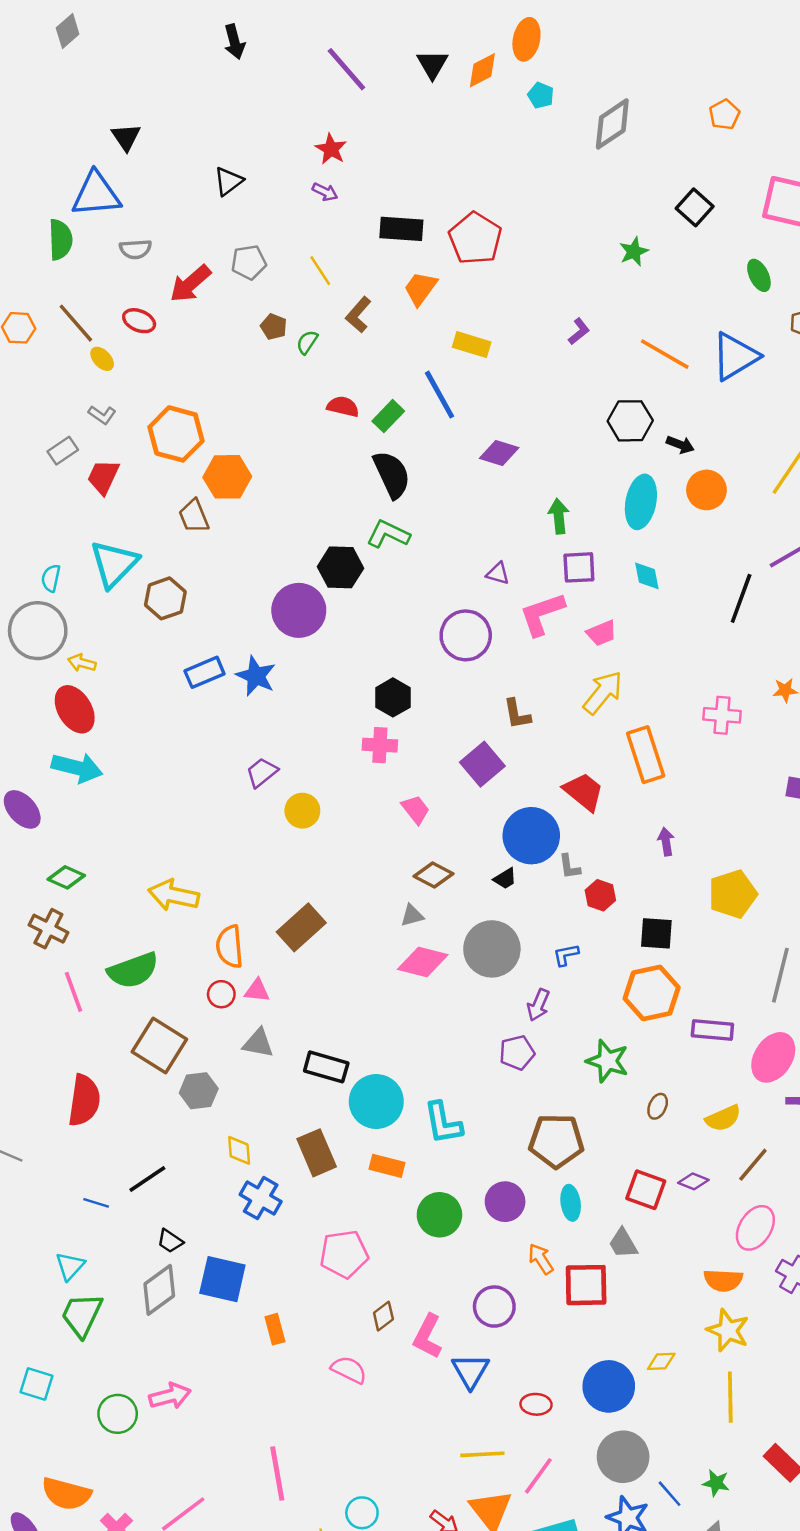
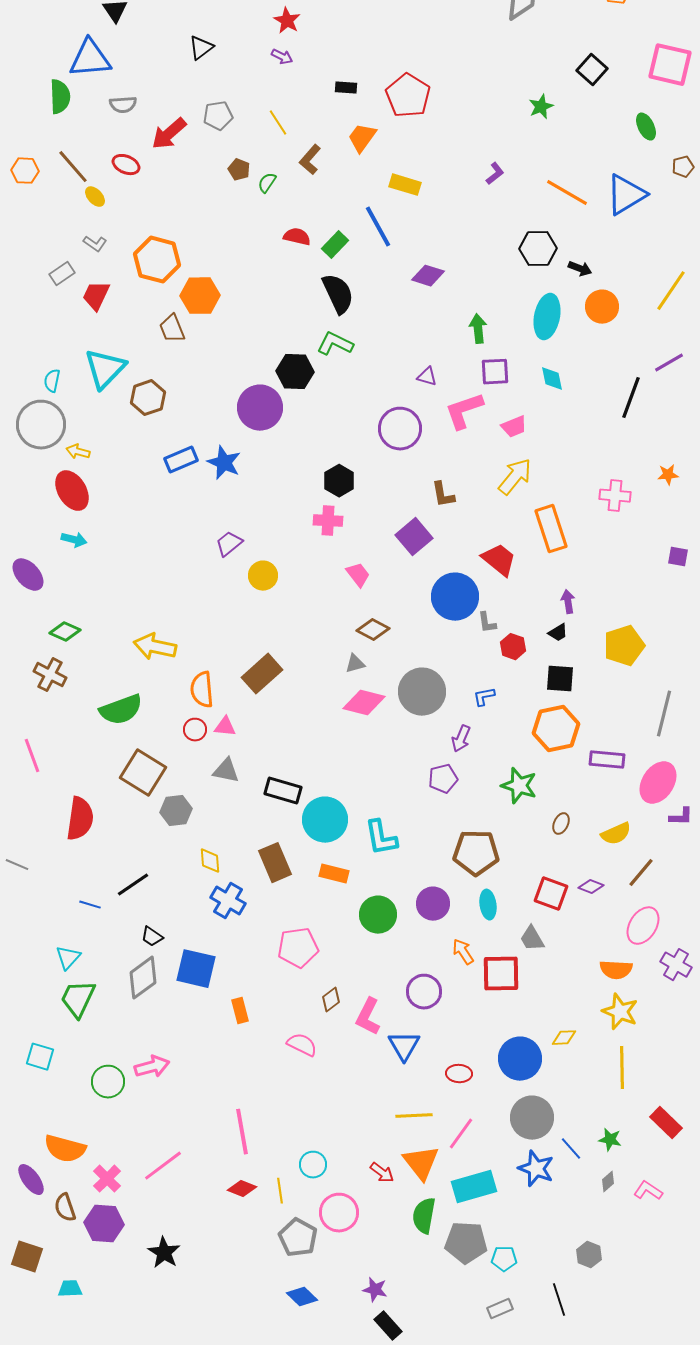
black rectangle: (401, 229) -> (346, 88), size x0.6
cyan arrow: (77, 768) -> (74, 540), size x0.6
black trapezoid: (505, 879) -> (558, 633), moved
pink line: (73, 992) -> (32, 756), moved

